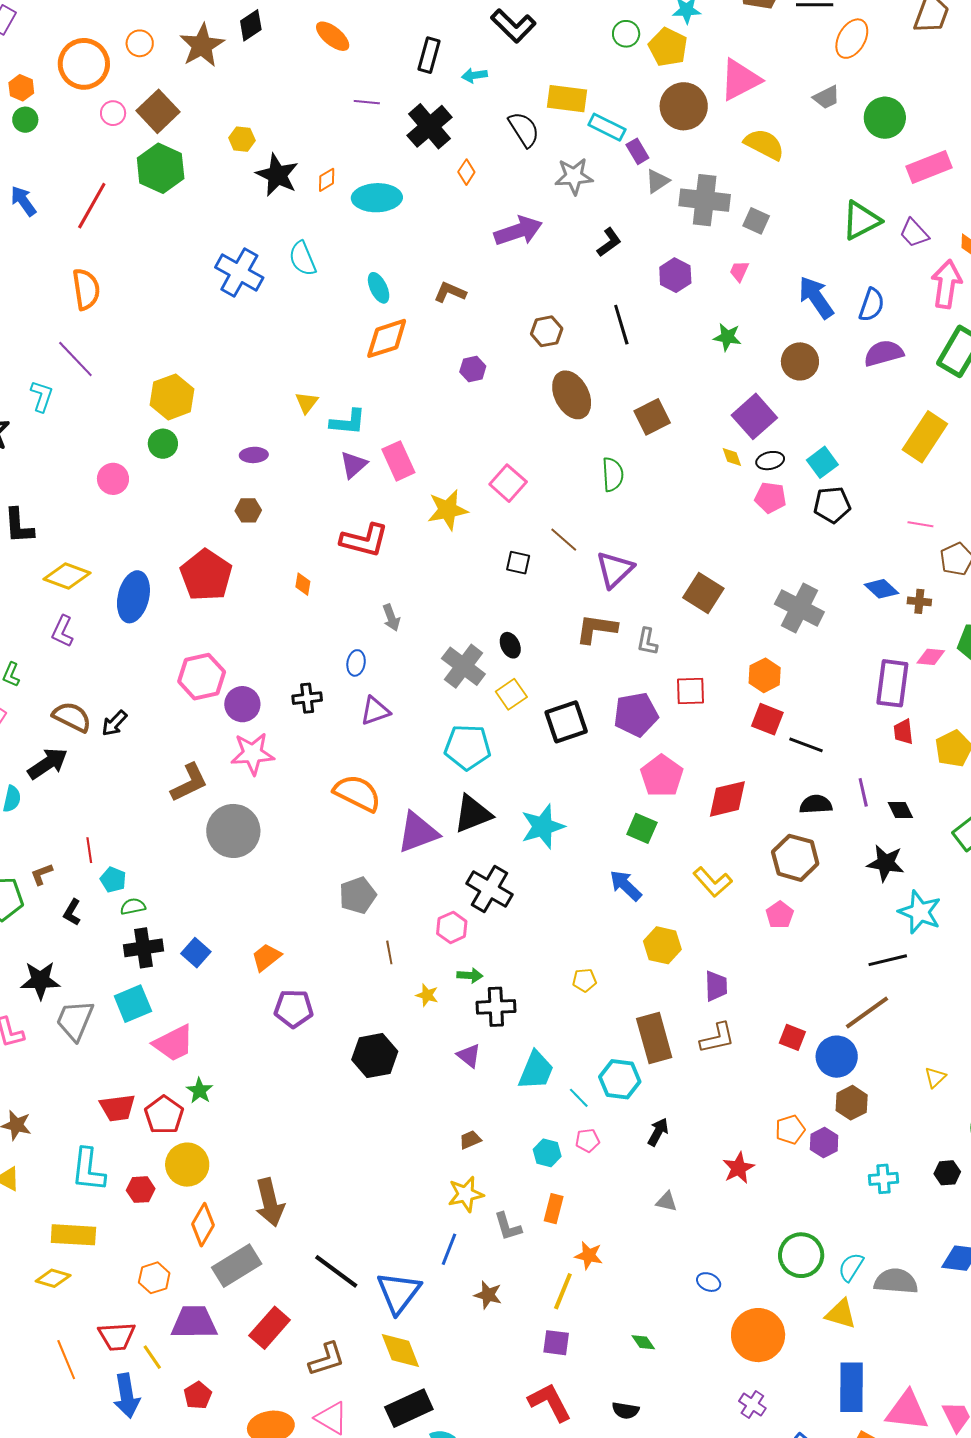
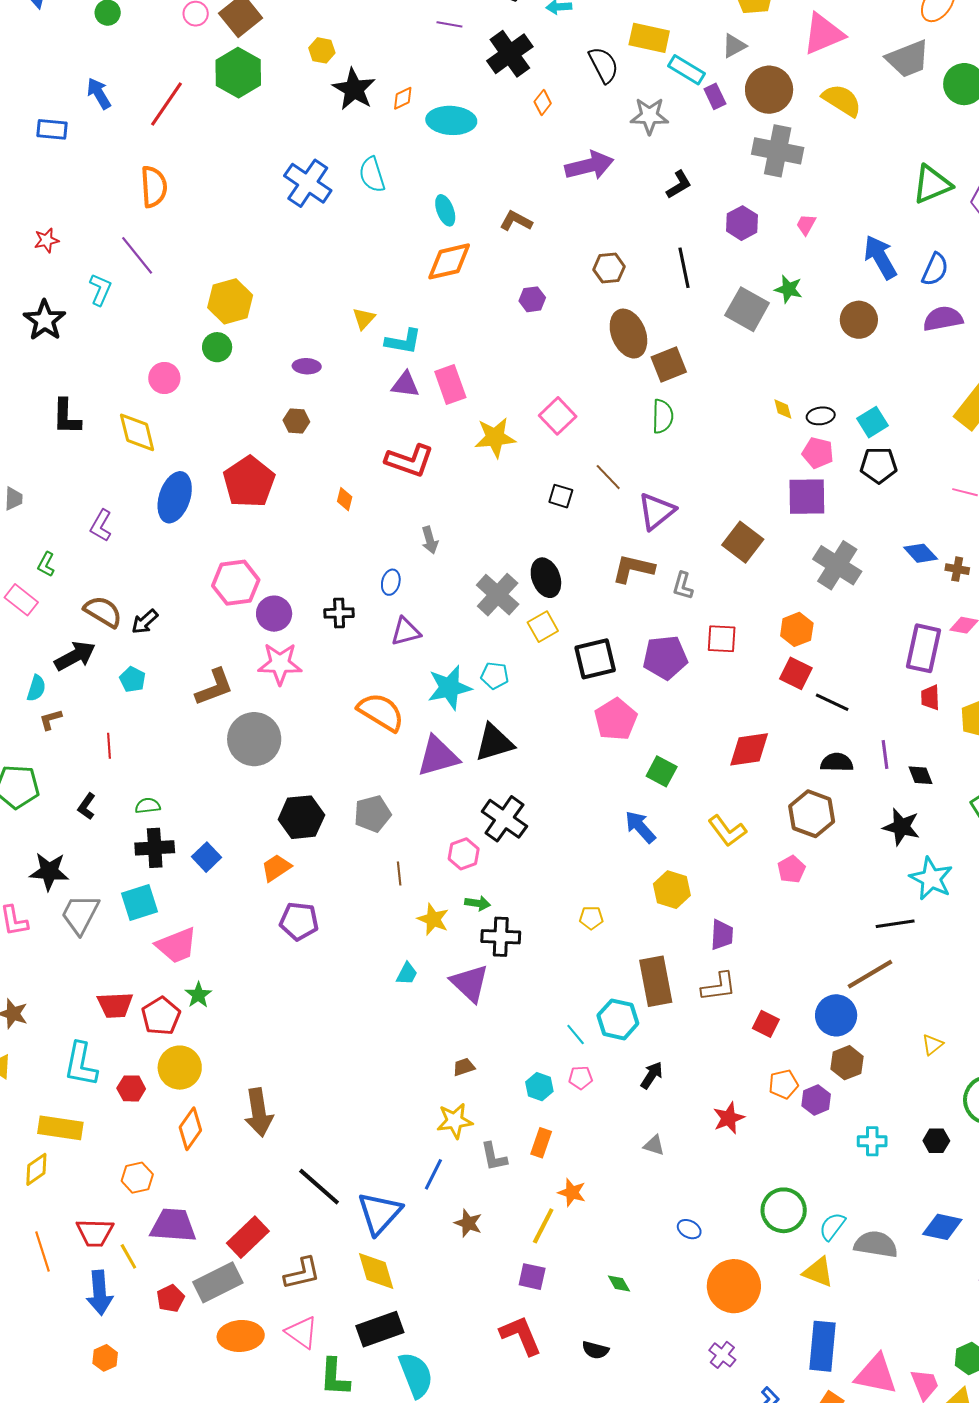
gray trapezoid: (826, 97) -> (908, 59), size x1.6
brown circle: (684, 106) -> (769, 90), moved
gray triangle: (657, 181) -> (734, 46), moved
gray square: (756, 221) -> (747, 309), moved, size x1.6
purple square: (754, 416) -> (807, 497), moved, turned 36
brown square: (652, 417) -> (669, 364), moved
purple triangle: (354, 465) -> (405, 384), turned 44
yellow diamond: (67, 576) -> (137, 432), moved, turned 51
black ellipse: (510, 645) -> (546, 578), size x1.5
cyan pentagon: (468, 747) -> (495, 676), size x0.6
pink pentagon: (662, 776) -> (616, 719), moved
cyan star: (543, 827) -> (449, 688), moved
brown L-shape: (42, 874) -> (51, 720), moved
cyan pentagon: (113, 880) -> (133, 679), moved
yellow star: (427, 995) -> (433, 919), size x1.4
red square: (792, 1037) -> (766, 1024), moved
black hexagon: (375, 1056) -> (301, 817), moved
purple triangle: (469, 1056) -> (470, 983), size x1.6
cyan trapezoid: (536, 1070) -> (407, 974), moved, size x0.6
gray rectangle: (237, 1266) -> (218, 1282), moved
yellow diamond: (53, 1278) -> (36, 1169), turned -56

